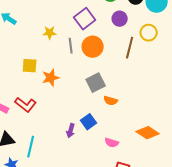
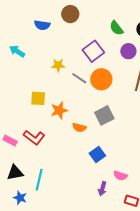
gray line: (71, 46) -> (79, 78), turned -49
orange semicircle: (111, 101) -> (79, 127), moved
purple arrow: (71, 131) -> (102, 189), moved

